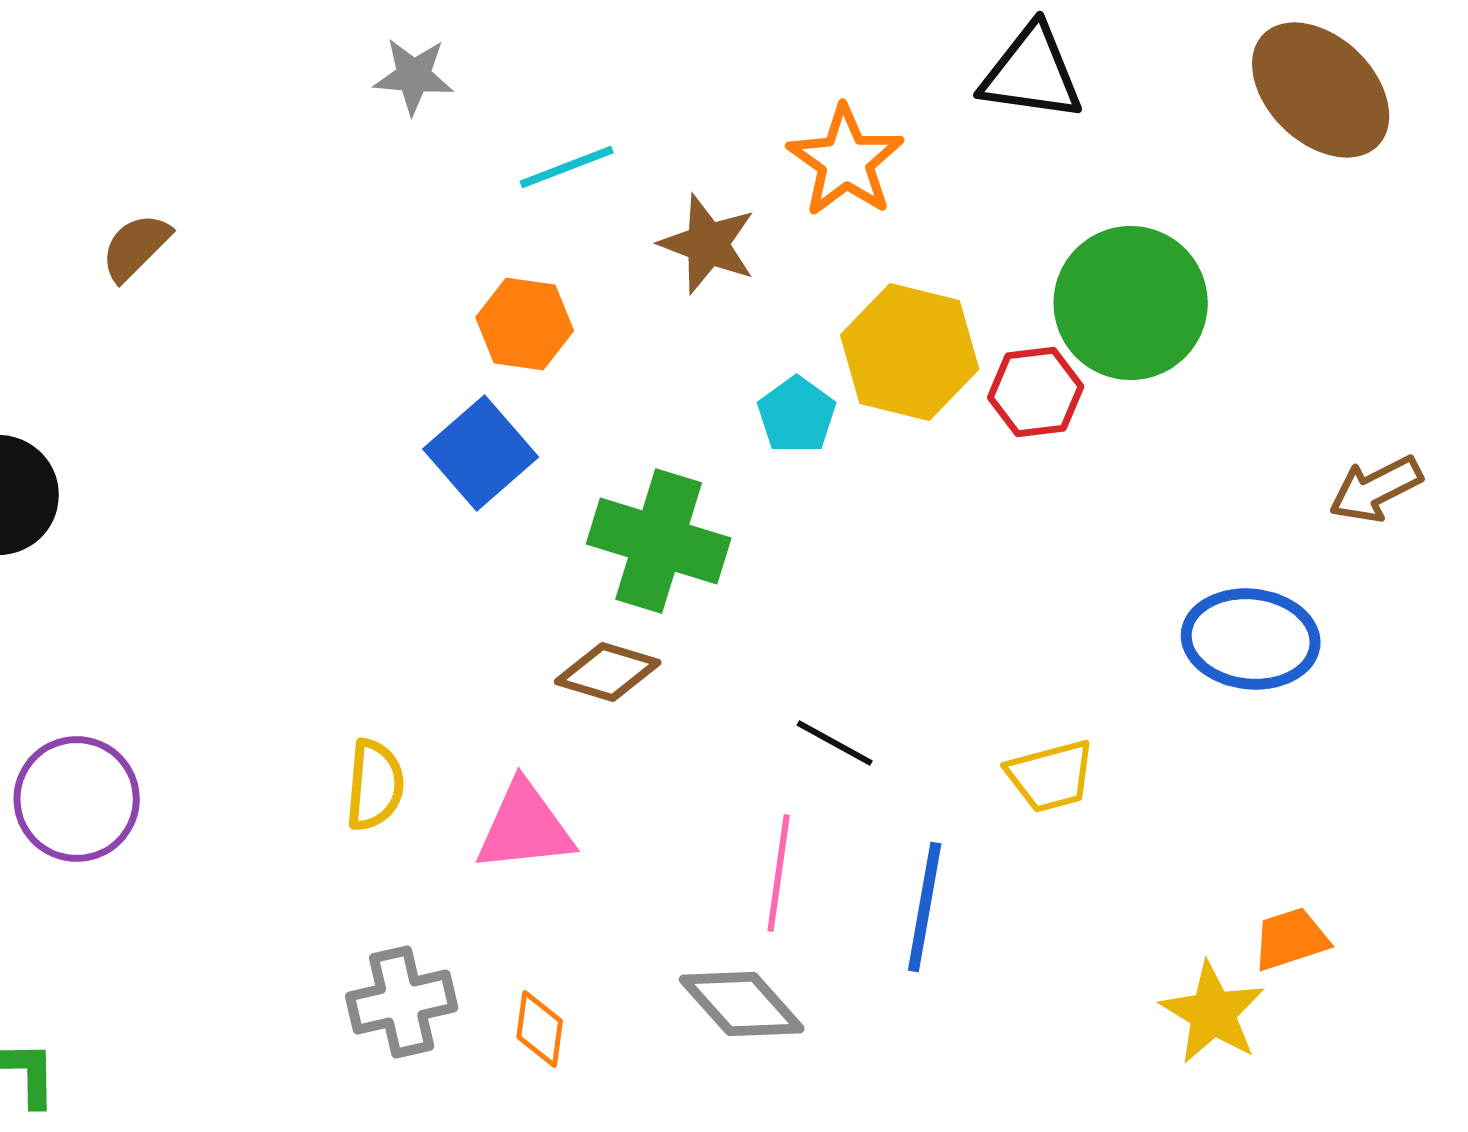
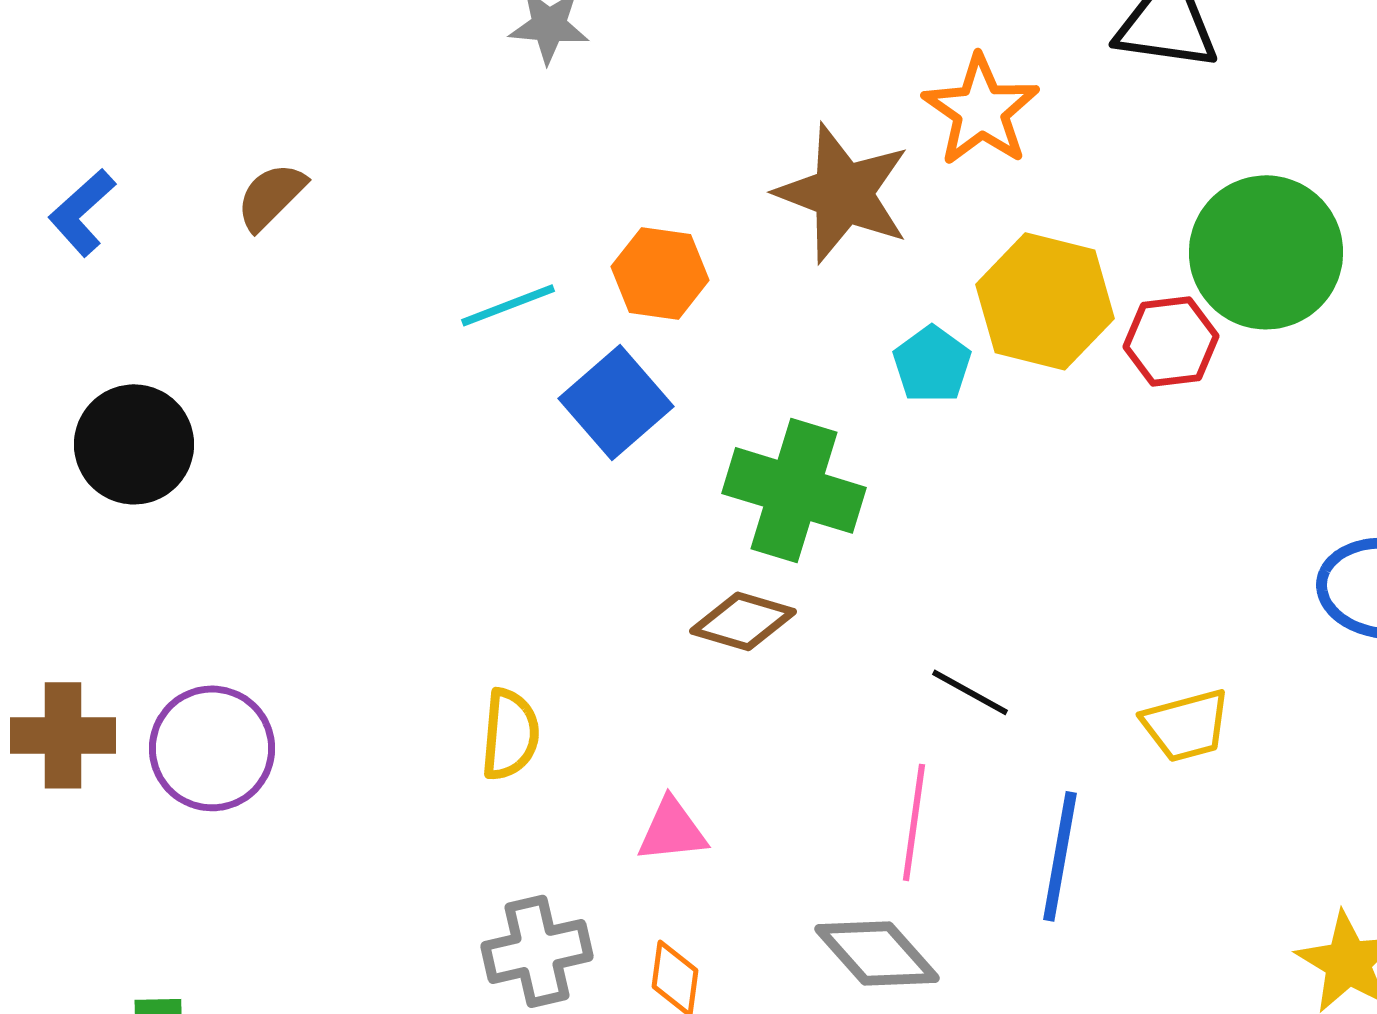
cyan line: (567, 167) -> (508, 305), moved
brown star: (708, 244) -> (843, 193), size x1.4
pink triangle: (525, 827) -> (672, 830), moved, size x0.7

